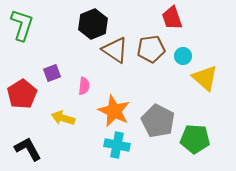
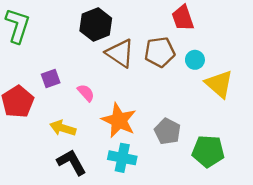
pink semicircle: (84, 86) -> (86, 93), turned -48
gray pentagon: (158, 121) -> (167, 131), size x0.7
black L-shape: (28, 149) -> (72, 162), moved

